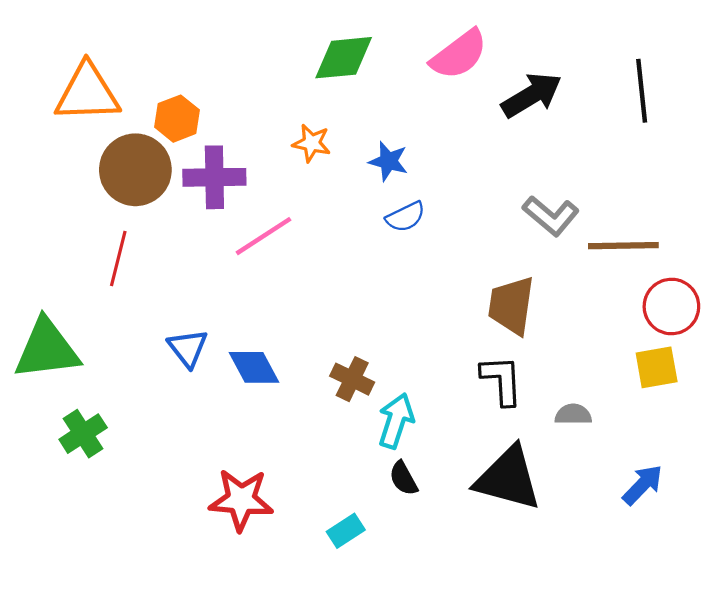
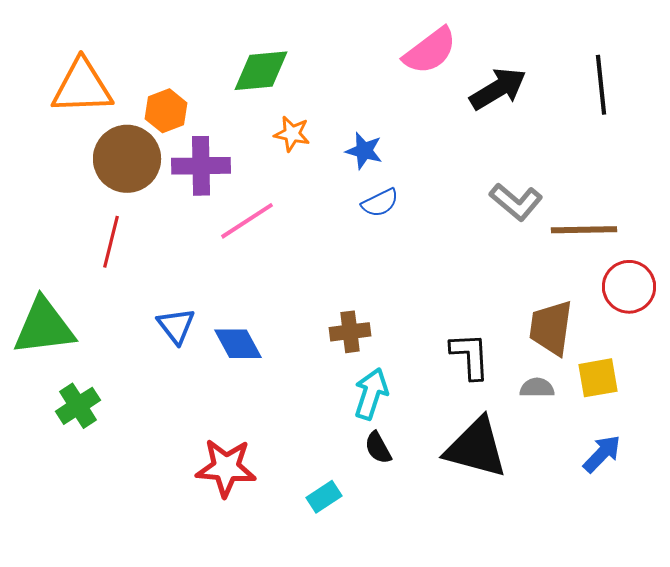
green diamond: (344, 58) -> (261, 71), moved
brown trapezoid: (511, 305) -> (551, 328), moved
yellow square: (657, 367) -> (598, 378), moved
brown cross: (352, 379) -> (350, 332), moved, turned -33

